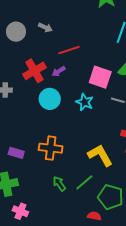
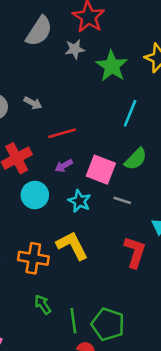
purple arrow: (59, 71) -> (64, 166), moved
yellow L-shape: (100, 155) -> (72, 246), moved
green line: (84, 182) -> (73, 321), moved, turned -60

